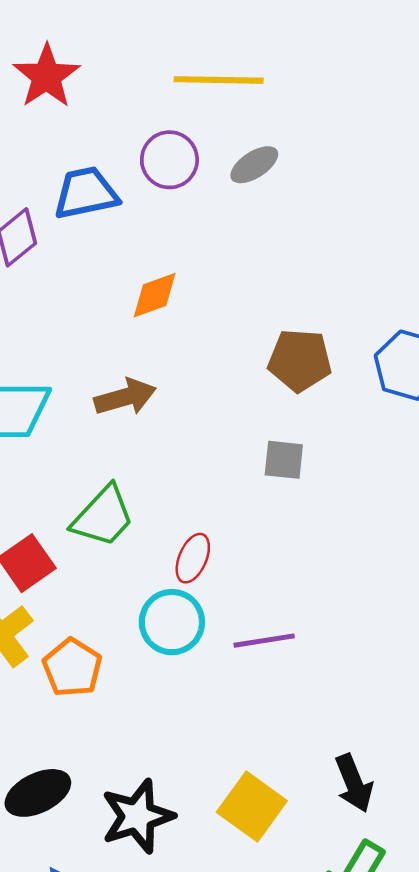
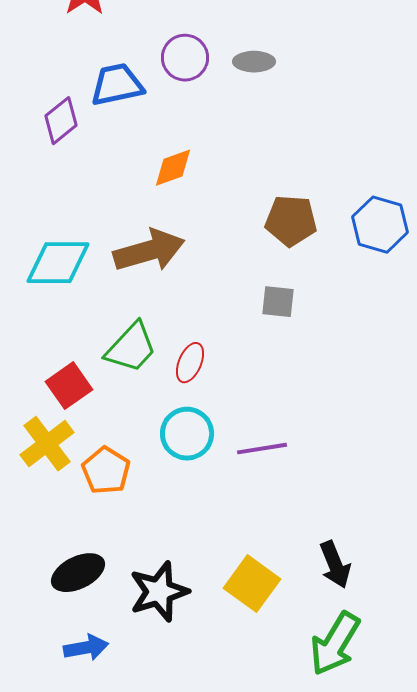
gray ellipse: (254, 165) -> (254, 62), turned 33
brown arrow: (125, 397) -> (149, 251), size x1.4
red ellipse: (193, 558) -> (190, 363), moved

